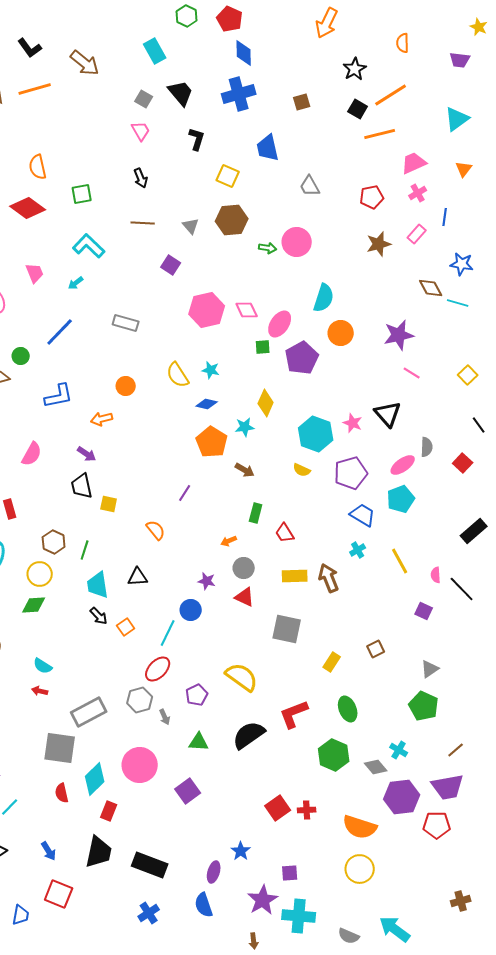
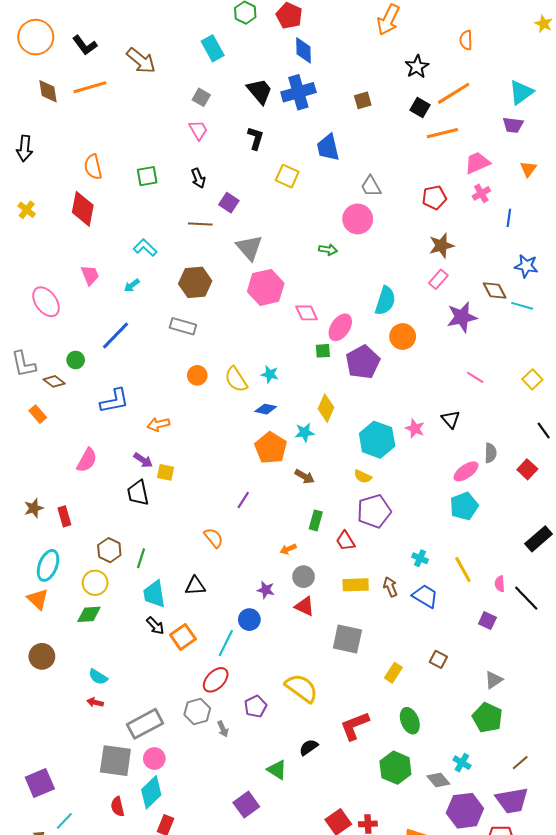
purple trapezoid: (460, 60) -> (513, 125), moved
black trapezoid: (181, 93) -> (260, 91), moved
cyan triangle: (457, 119) -> (521, 92), moved
green square: (82, 194) -> (147, 176), moved
red diamond: (28, 208) -> (83, 209), turned 64
brown hexagon: (232, 220) -> (195, 282), moved
gray triangle: (191, 226) -> (249, 248), moved, size x1.6
pink rectangle: (417, 234) -> (438, 279), moved
pink circle: (297, 242) -> (358, 219), moved
cyan L-shape: (89, 246) -> (145, 248), size x0.7
purple square: (171, 265) -> (229, 203), moved
pink hexagon: (207, 310) -> (266, 287), moved
purple star: (399, 335) -> (462, 317), moved
orange circle: (126, 386) -> (197, 375), moved
black triangle: (388, 414) -> (451, 419), size x0.7
purple pentagon: (351, 473) -> (374, 511), moved
yellow square: (109, 504) -> (166, 472), moved
blue trapezoid: (363, 515) -> (425, 596), moved
cyan cross: (358, 550) -> (420, 558), turned -35
brown arrow: (329, 578) -> (390, 587), size x0.7
orange square: (126, 627) -> (183, 637), size x1.4
brown square: (376, 649) -> (438, 659), turned -36
black semicircle: (249, 735) -> (309, 747), size x0.6
green triangle: (199, 742) -> (277, 770), moved, turned 30
pink circle: (140, 765) -> (154, 759), moved, size x0.6

